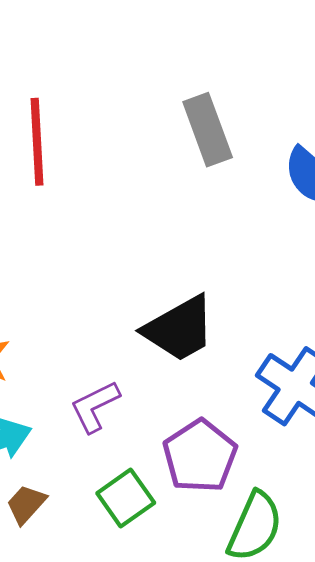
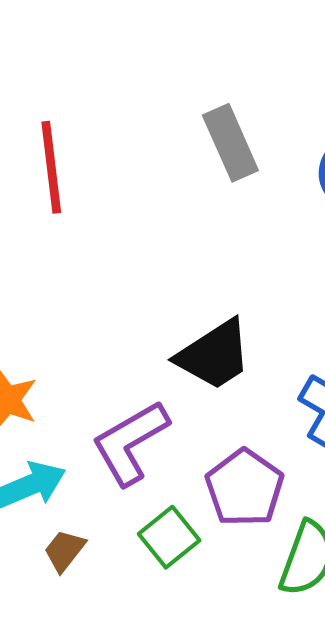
purple L-shape: (95, 406) -> (130, 443), size x1.5

